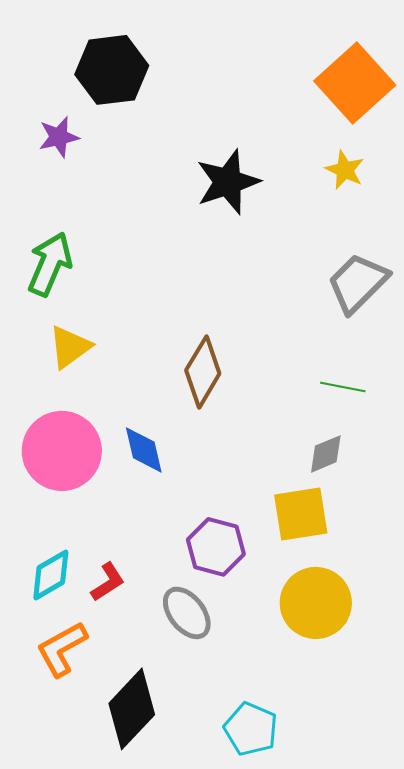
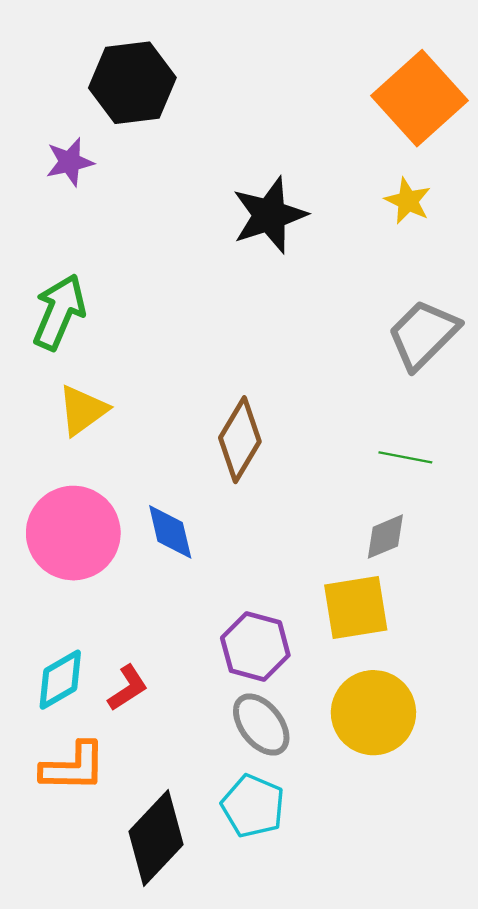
gray ellipse: (187, 613) -> (261, 725), moved
orange L-shape: (62, 649) -> (73, 767), turned -150
cyan pentagon: (251, 729) -> (253, 806), moved

